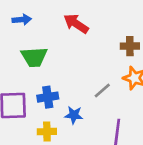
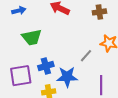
brown cross: (130, 46) -> (99, 12), moved
blue star: (74, 115) -> (67, 77), size x1.5

